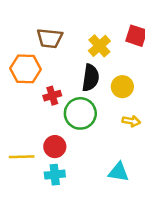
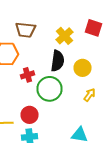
yellow arrow: (131, 121) -> (90, 95), turned -64

